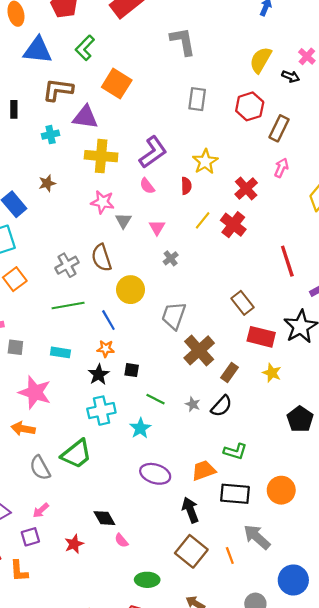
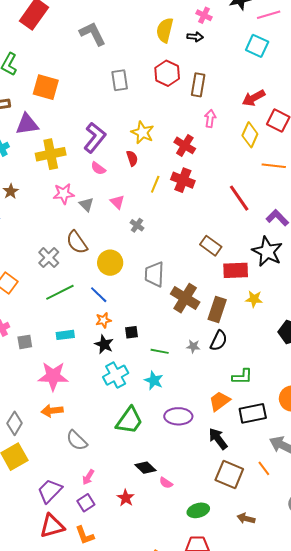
brown rectangle: (229, 373) -> (217, 309), size x1.4
green trapezoid: (76, 454) -> (129, 420), moved

